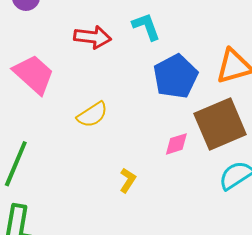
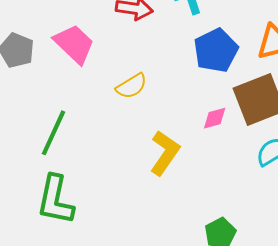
yellow L-shape: (128, 180) -> (165, 153), size x1.8

